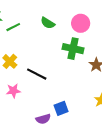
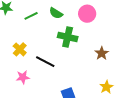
green line: (13, 27) -> (31, 16), moved
green cross: (73, 49) -> (68, 37), moved

